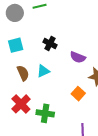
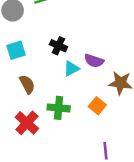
cyan triangle: (43, 71) -> (71, 69), moved
green cross: (45, 113) -> (59, 108), moved

